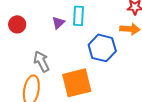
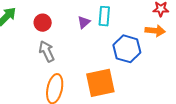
gray arrow: (41, 61) -> (47, 51), moved

